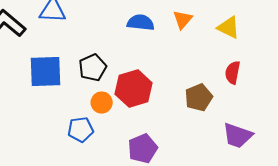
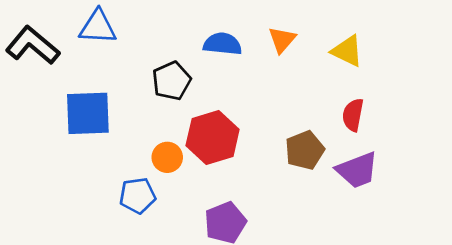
black pentagon: (93, 68) -> (172, 81), moved
purple trapezoid: (238, 136) -> (357, 170), moved, turned -40

